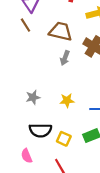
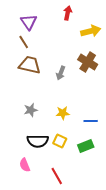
brown trapezoid: (61, 31) -> (30, 65), moved
yellow square: (64, 139) -> (60, 141), moved

